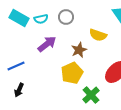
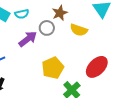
gray circle: (66, 17) -> (47, 28), moved
brown star: (79, 50) -> (60, 13), moved

